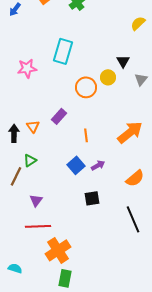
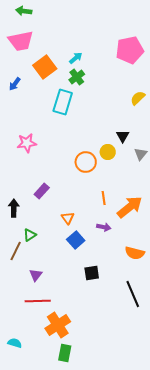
cyan rectangle: (63, 51) -> (63, 102), moved
purple rectangle: (59, 116) -> (42, 191), moved
orange triangle: (33, 126) -> (68, 218), moved
orange line: (86, 135) -> (104, 198), moved
purple arrow: (98, 165) -> (104, 227), moved, turned 40
orange semicircle: (135, 178) -> (135, 253), turned 54

